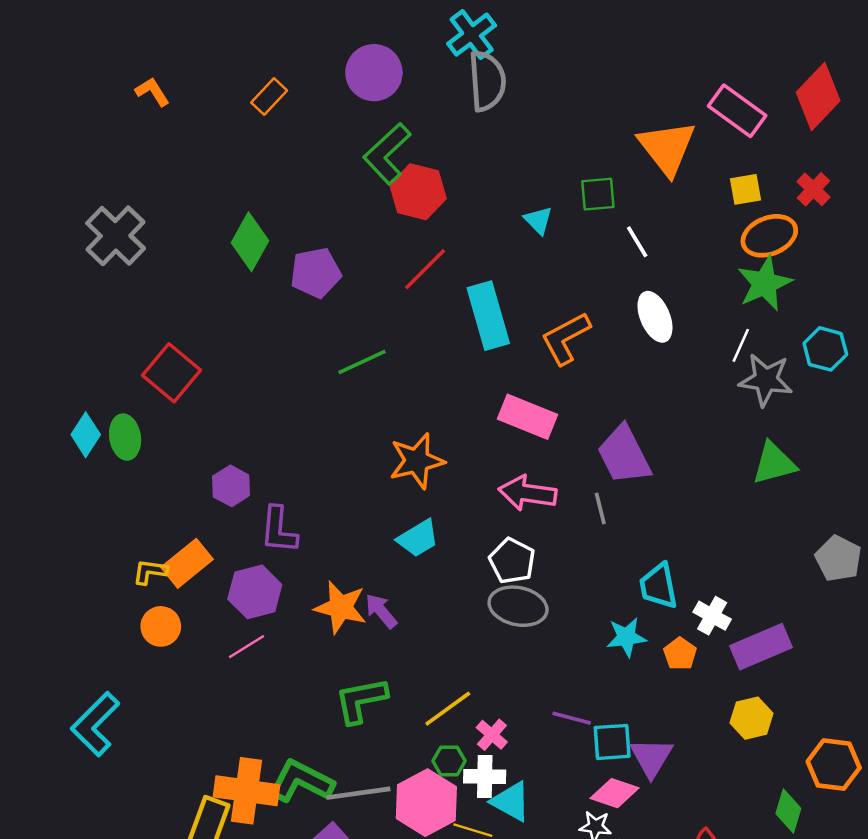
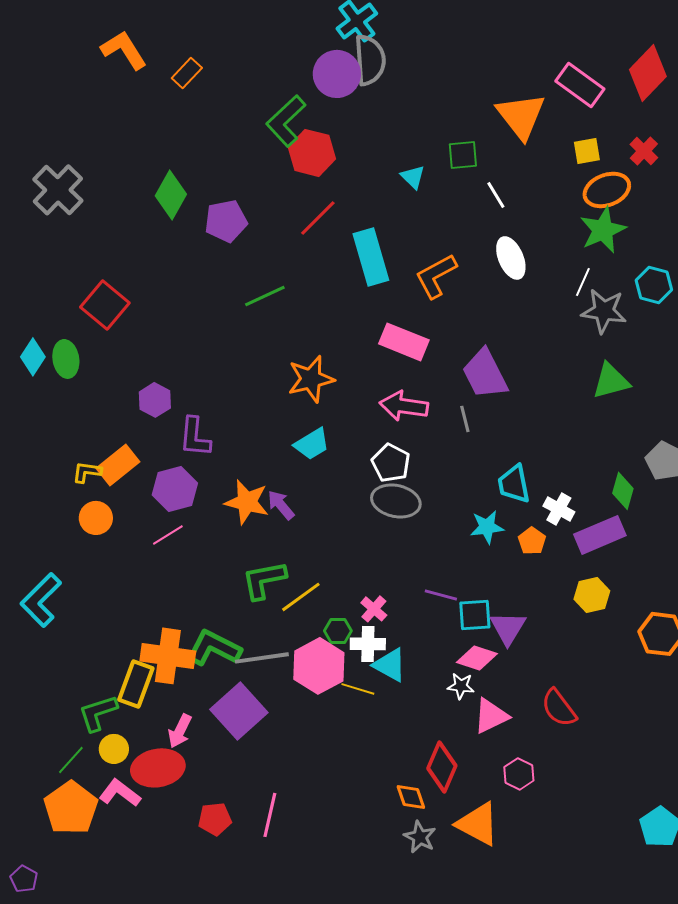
purple circle: (374, 73) -> (337, 74), moved
orange L-shape: (152, 92) -> (124, 50), moved, size x1.6
yellow line: (448, 709) -> (301, 597), moved
green diamond: (788, 811) -> (623, 491), moved

